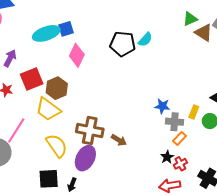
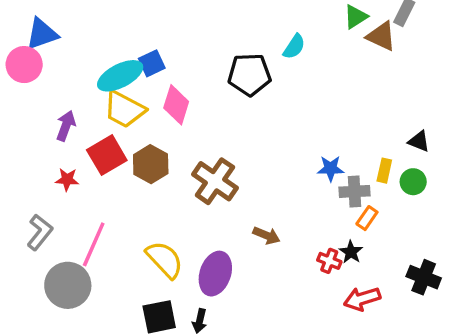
cyan semicircle: (145, 40) -> (294, 47), moved
yellow trapezoid: (48, 109) -> (124, 109), moved
brown cross: (90, 130) -> (215, 181), moved, turned 32
red cross: (180, 164) -> (329, 261), moved, turned -32

